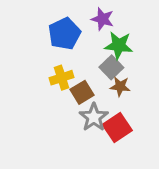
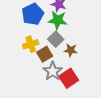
green star: (119, 45) -> (58, 20), moved
gray square: (111, 67) -> (56, 39), moved

